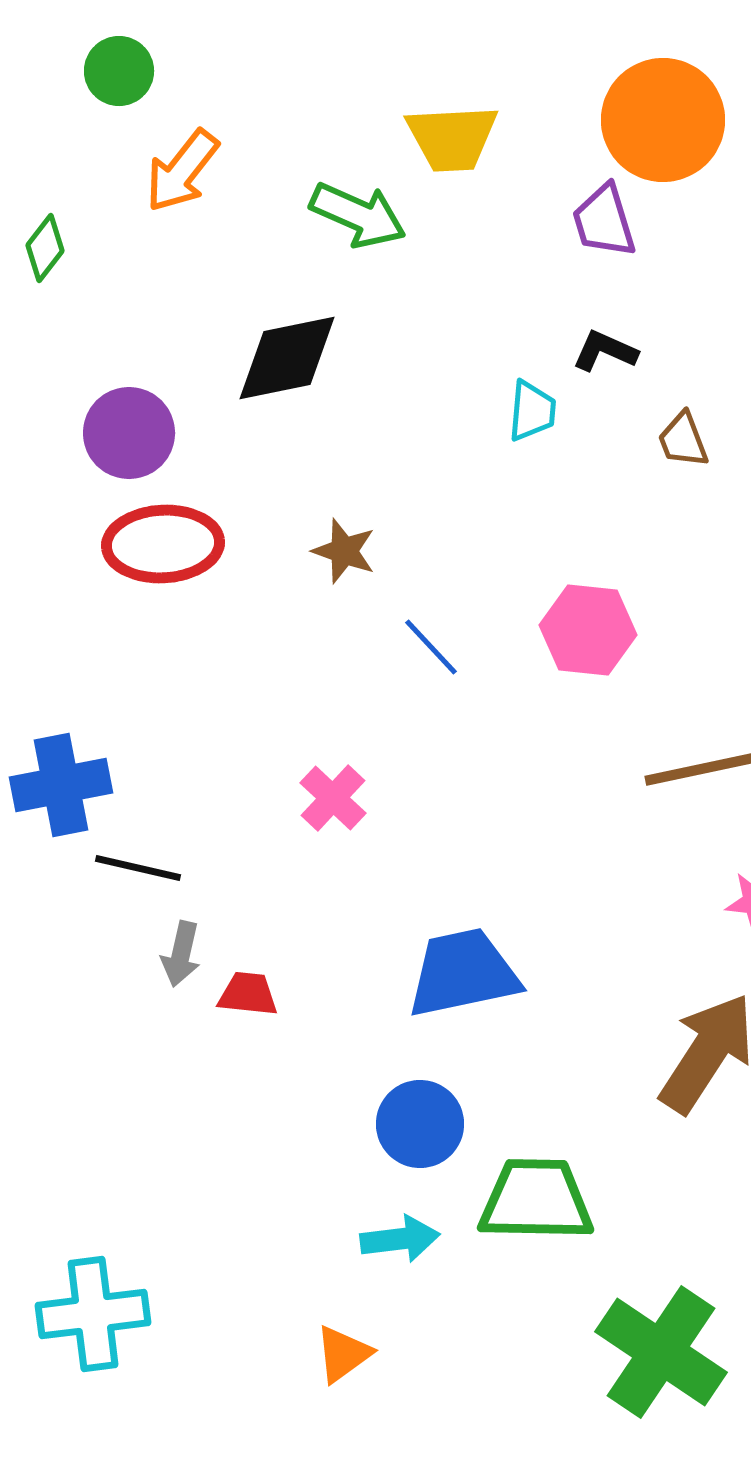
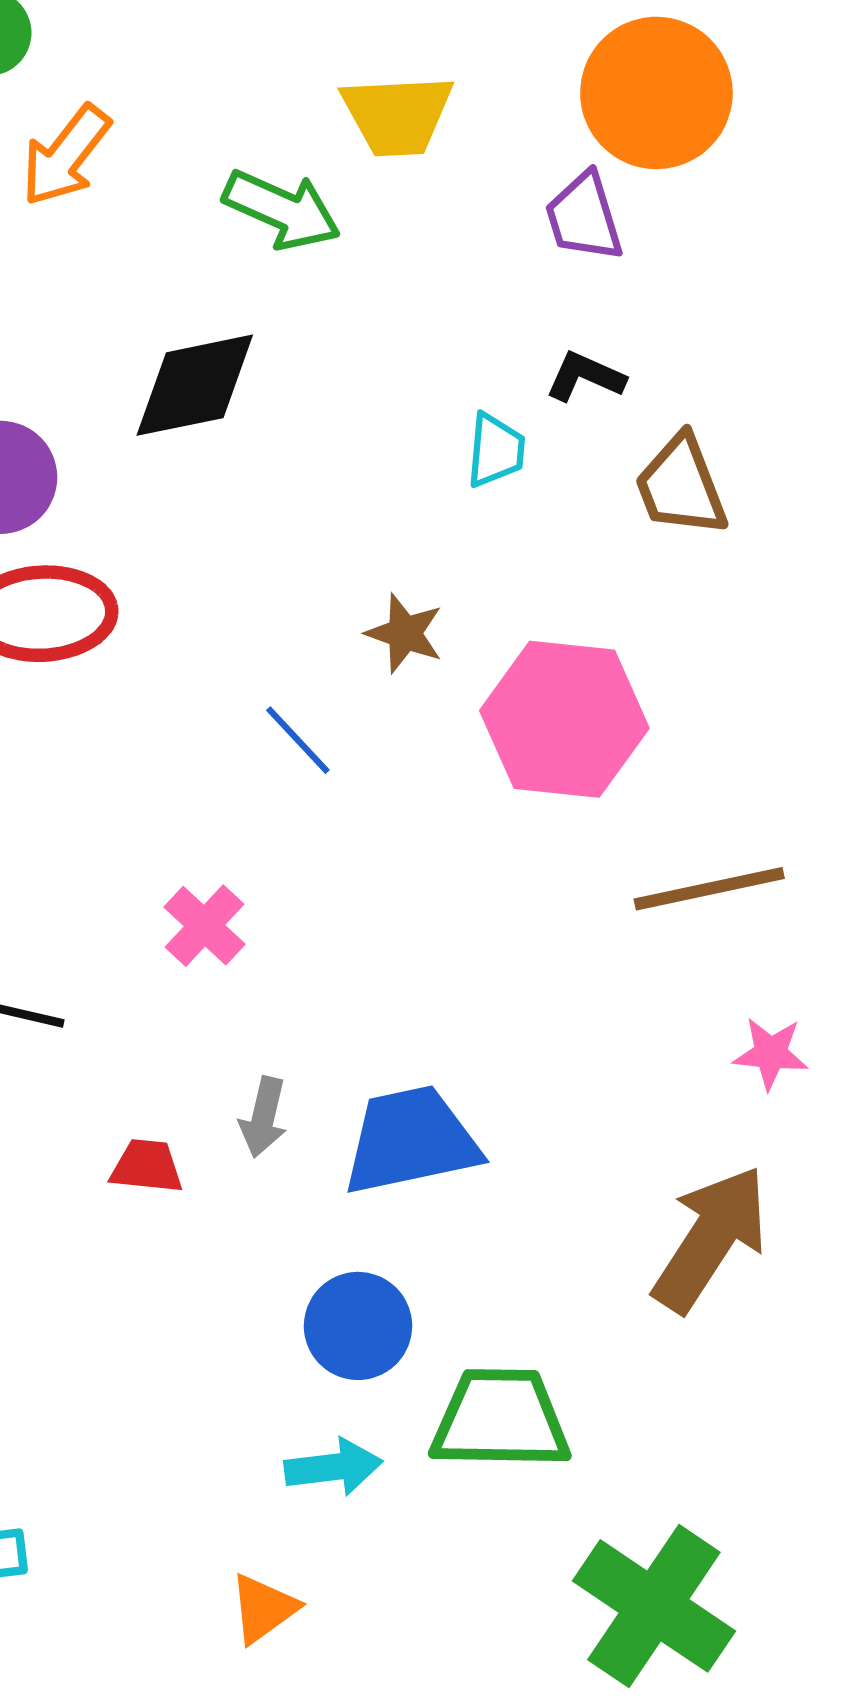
brown trapezoid: (683, 440) -> (681, 486), size x1.5
brown star: (344, 551) -> (405, 633), moved
pink hexagon: (588, 630) -> (564, 719), size x1.4
blue line: (431, 647) -> (298, 740), moved
pink cross: (333, 798) -> (204, 926), moved
gray arrow: (181, 954) -> (263, 1117), moved

